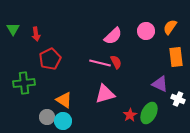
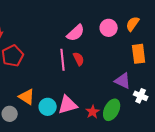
pink line: (100, 63) -> (63, 60), turned 70
pink triangle: (105, 94) -> (68, 105), moved
cyan circle: (63, 121) -> (48, 107), moved

